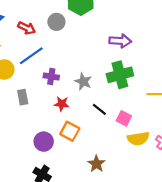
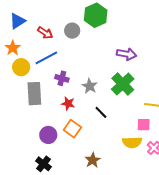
green cross: (120, 75) -> (123, 84), turned -35
gray rectangle: (23, 97) -> (34, 94), size x1.6
pink square: (124, 118) -> (144, 125), moved, turned -32

